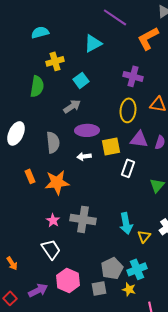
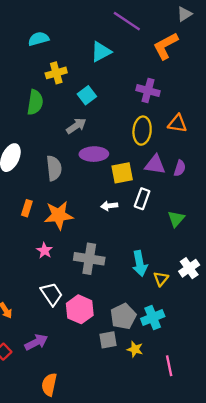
white arrow: (84, 156) -> (109, 206), moved
orange rectangle: (30, 176) -> (27, 208), turned 40
pink star: (53, 220) -> (44, 250), moved
pink hexagon: (68, 280) -> (80, 309), moved
yellow star: (129, 289) -> (135, 349), moved

